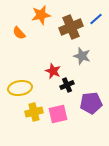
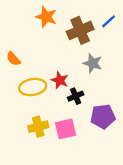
orange star: (41, 15) -> (46, 17), turned 30
orange semicircle: (19, 33) -> (13, 59), moved
yellow ellipse: (20, 88) -> (33, 87), moved

